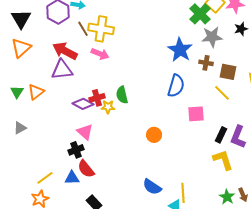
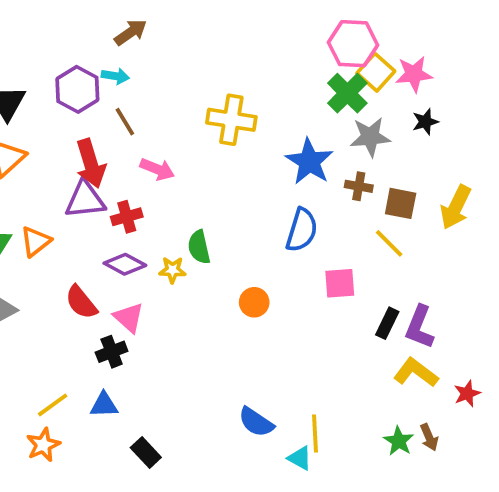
yellow cross: (101, 29) -> (231, 120), moved
red arrow: (65, 51) -> (91, 163), turned -135
red cross: (97, 98) -> (127, 217), moved
orange circle: (154, 135) -> (254, 302), moved
yellow L-shape: (223, 160) -> (416, 373), moved, turned -35
red semicircle: (86, 169) -> (81, 302), moved

